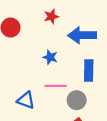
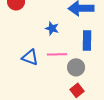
blue triangle: (26, 100) -> (30, 57), moved

